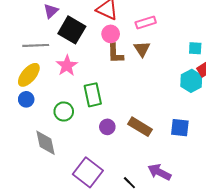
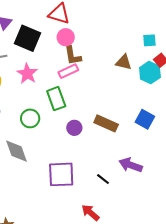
pink rectangle: (146, 23) -> (68, 71), moved
brown triangle: (142, 49) -> (124, 62), moved, turned -36
blue square: (180, 128) -> (145, 119), turned 30
purple square: (88, 172) -> (61, 174), turned -32

